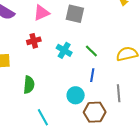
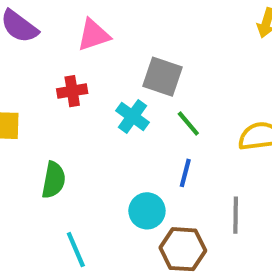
gray square: (75, 14) -> (162, 77), moved

